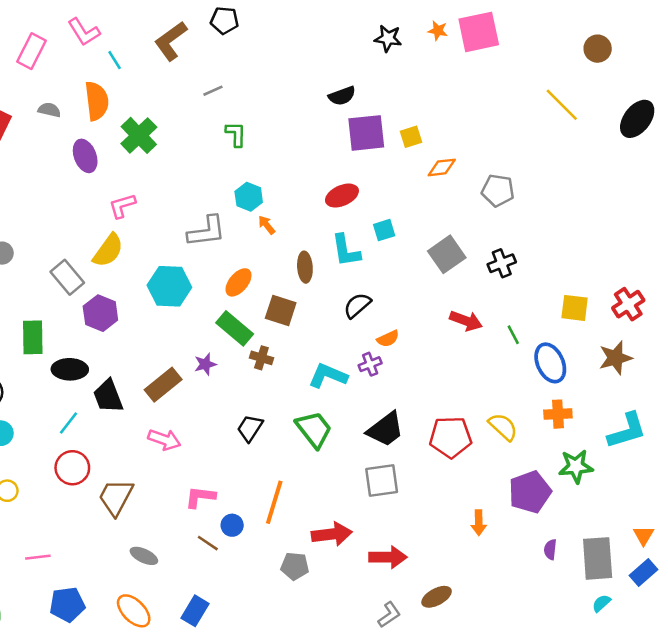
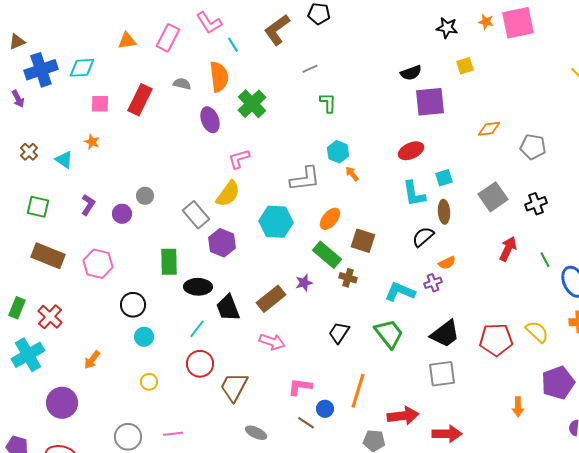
yellow square: (411, 137) -> (465, 66), moved
brown ellipse: (305, 267) -> (444, 212), moved
red arrow: (466, 321) -> (508, 249), turned -85

